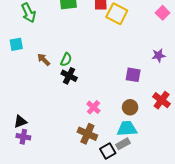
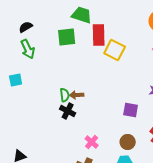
brown arrow: (44, 60) -> (77, 95), moved, turned -48
green semicircle: (66, 60) -> (65, 95), turned -32

